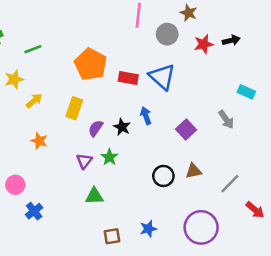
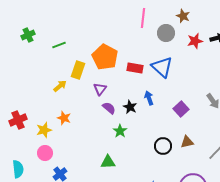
yellow star: (14, 79) -> (44, 130), moved
yellow rectangle: (74, 108) -> (78, 70), moved
purple semicircle: (96, 128) -> (109, 108), turned 96
purple triangle: (84, 161) -> (100, 89), moved

